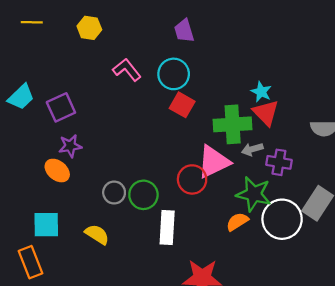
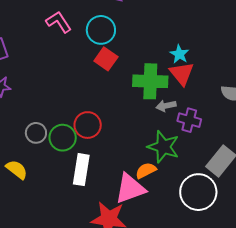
pink triangle: (214, 162) -> (130, 189), moved
red circle: (192, 179) -> (88, 125), moved
white circle: (282, 219) -> (198, 192), moved

